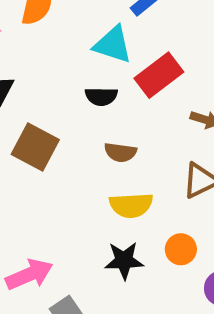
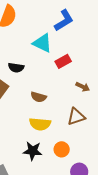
red rectangle: (159, 75) -> (63, 61), size x0.7
black semicircle: (101, 96) -> (16, 68), moved

